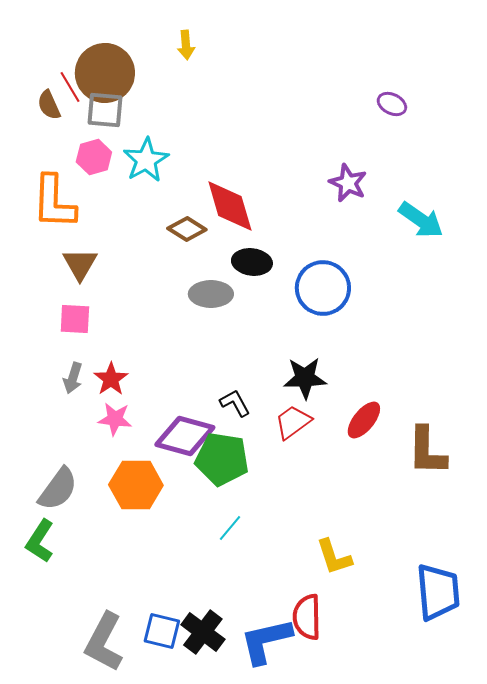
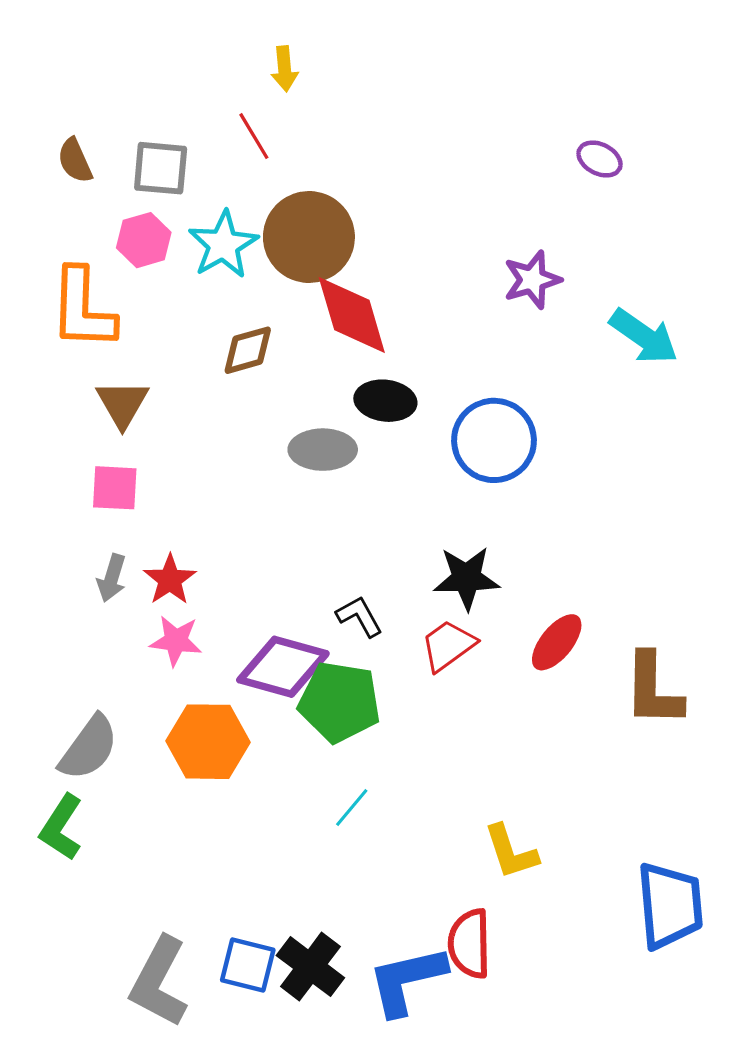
brown circle: (105, 73) -> (309, 237), moved
red line: (70, 87) -> (254, 136), moved
purple star: (348, 183) -> (532, 280), turned 30
brown diamond: (187, 229) -> (248, 350), moved, turned -48

